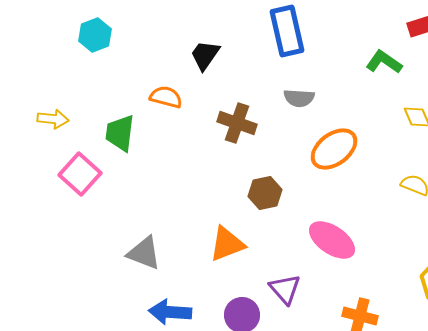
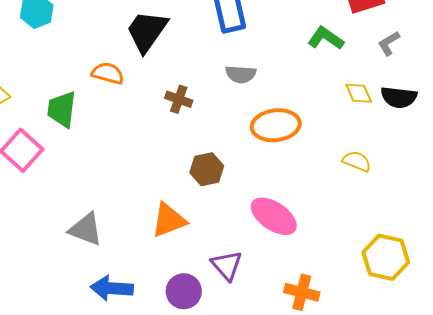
black trapezoid: (205, 55) -> (147, 31), size x1.4
brown cross: (237, 123) -> (179, 99), size x0.7
orange ellipse: (334, 149) -> (276, 125), turned 30

